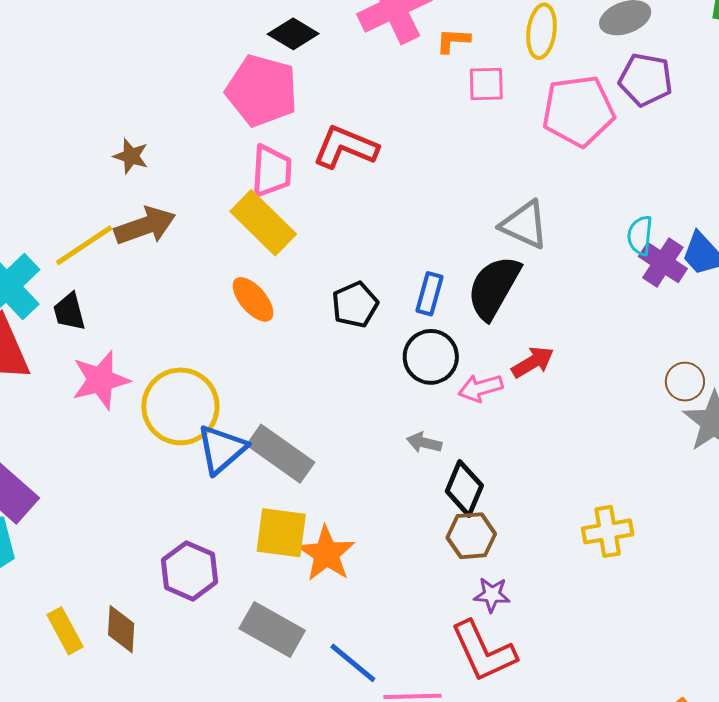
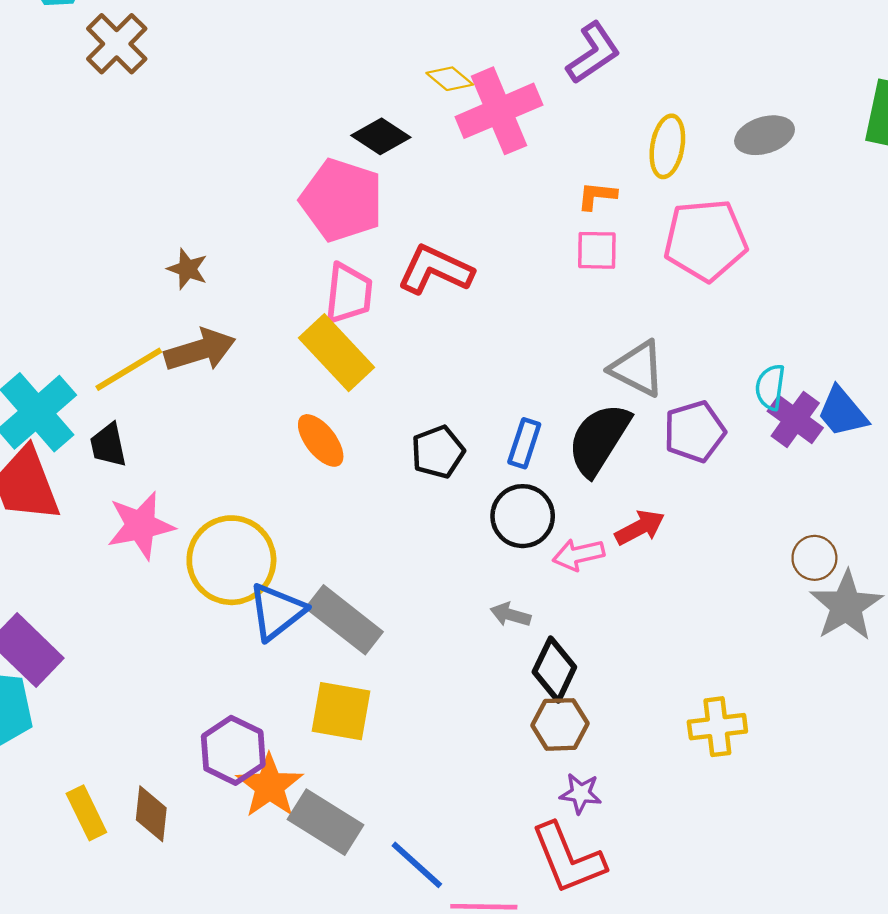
orange L-shape: (453, 41) -> (597, 196), moved
purple pentagon: (646, 80) -> (695, 431), moved, turned -30
pink square: (486, 84) -> (597, 250), moved
orange star: (326, 554) -> (270, 786), moved

